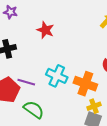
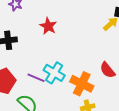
purple line: (26, 82) -> (36, 78), moved

